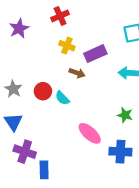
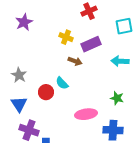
red cross: (60, 16) -> (89, 11), moved
red circle: (43, 91) -> (46, 92), moved
pink ellipse: (90, 133) -> (86, 114), turned -50

